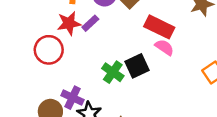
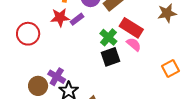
red circle: (49, 50) -> (28, 34), moved
green cross: (113, 72) -> (108, 37), moved

